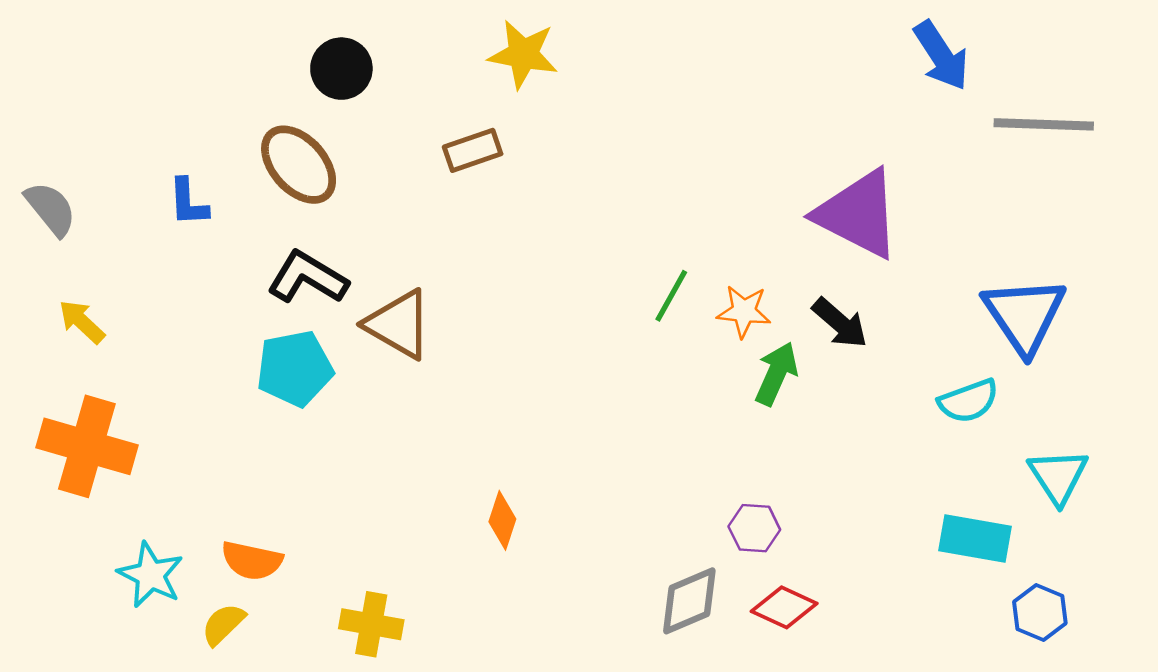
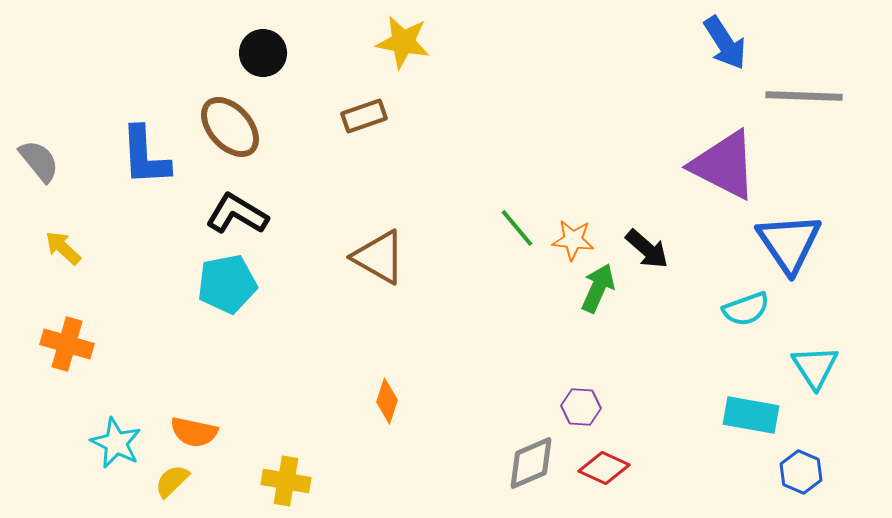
blue L-shape: (188, 202) -> (145, 156), size x1.6
purple triangle: (858, 214) -> (724, 165), moved
green line: (671, 296) -> (517, 228), turned -69
brown triangle: (399, 324) -> (379, 257), moved
orange cross: (87, 446) -> (67, 344), size x0.7

